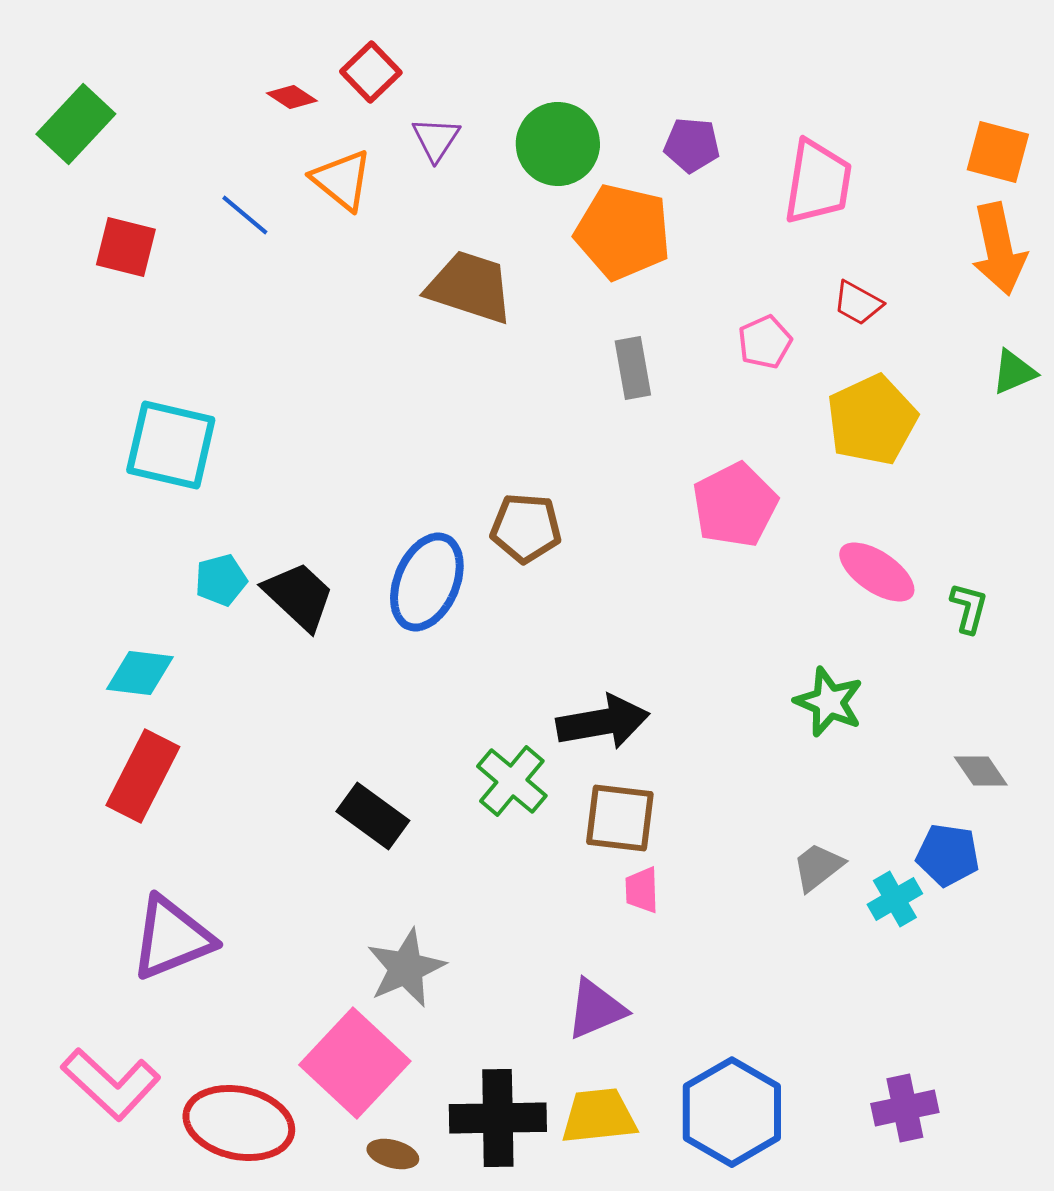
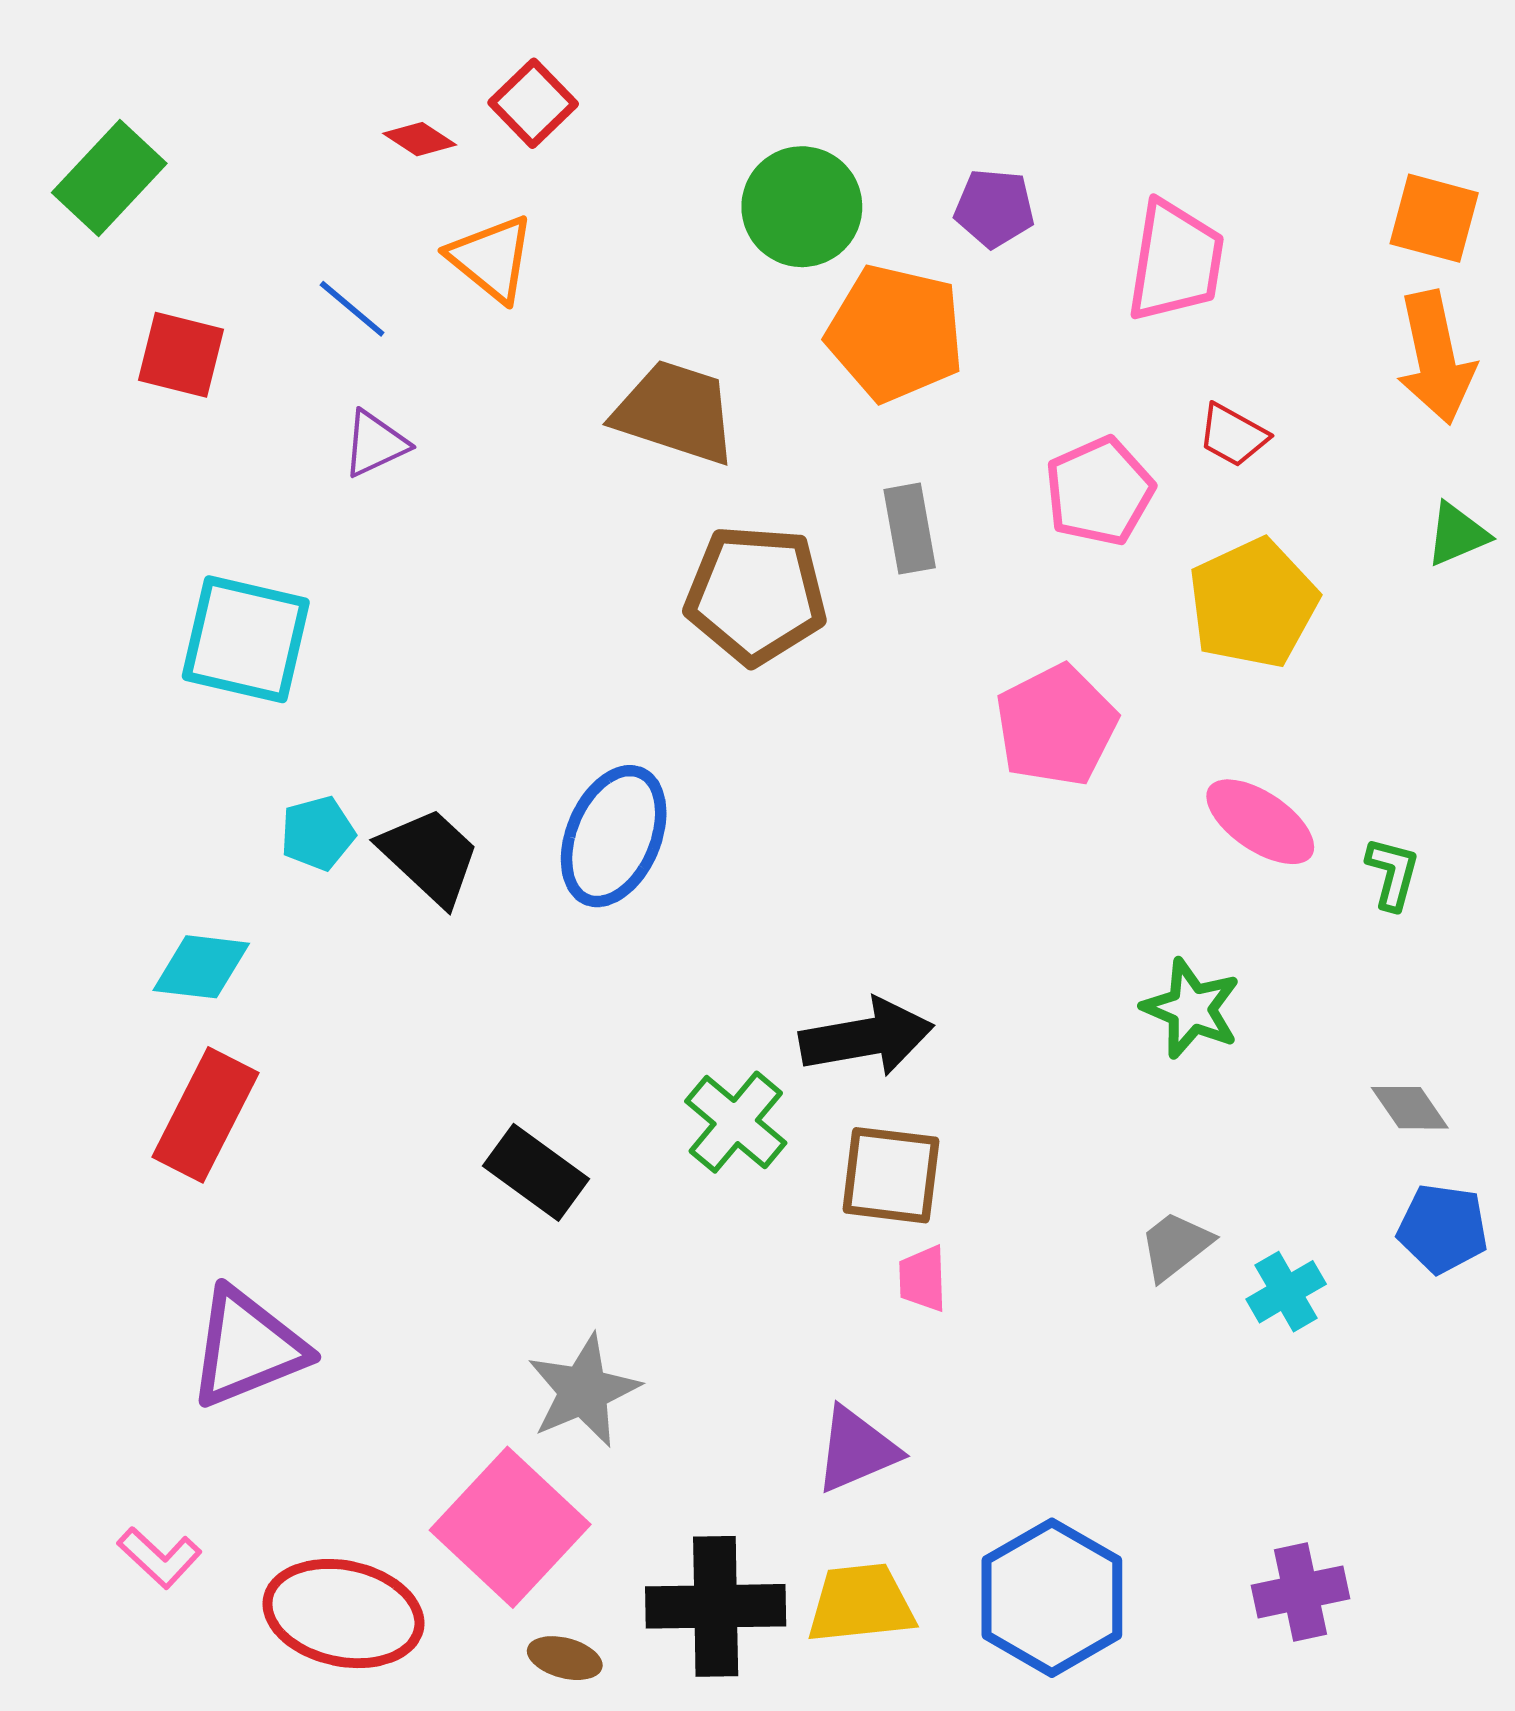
purple triangle: (436, 139) -> (375, 444), moved, turned 32
pink pentagon: (765, 342) -> (1099, 491), size x1.4
brown pentagon: (526, 528) -> (756, 595), moved, size x1.4
blue pentagon: (948, 855) -> (1443, 1228), moved
pink L-shape: (111, 1084) -> (160, 1557), size x0.6

